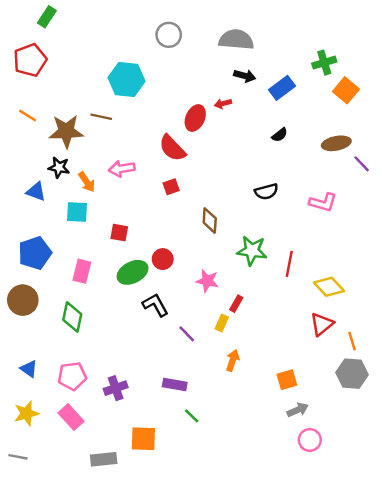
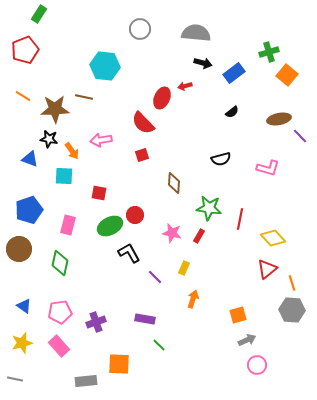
red rectangle: (236, 304) -> (199, 236), moved

